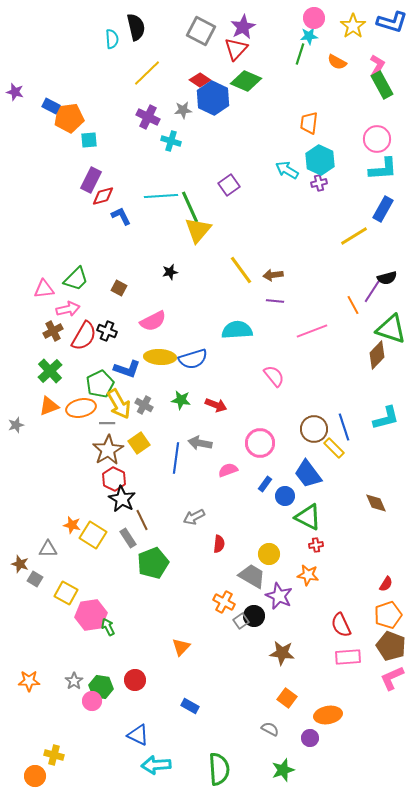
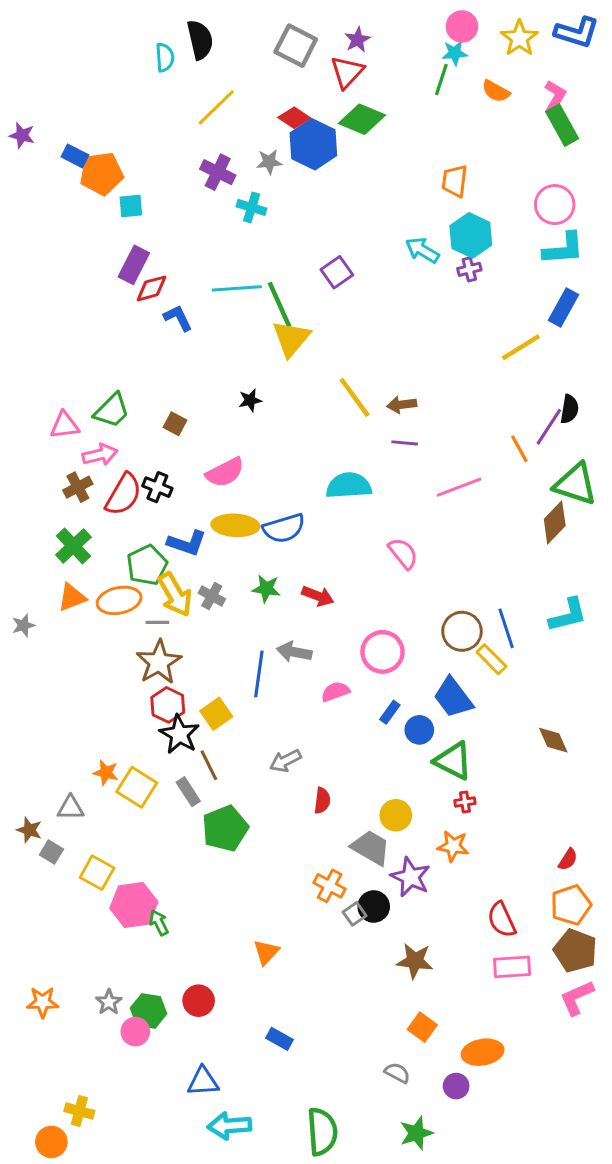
purple star: (243, 27) -> (358, 40), size x0.7
black semicircle: (387, 278) -> (569, 409), turned -66
yellow square: (139, 443) -> (216, 714), moved
blue triangle: (138, 735) -> (203, 1082), turned -30

